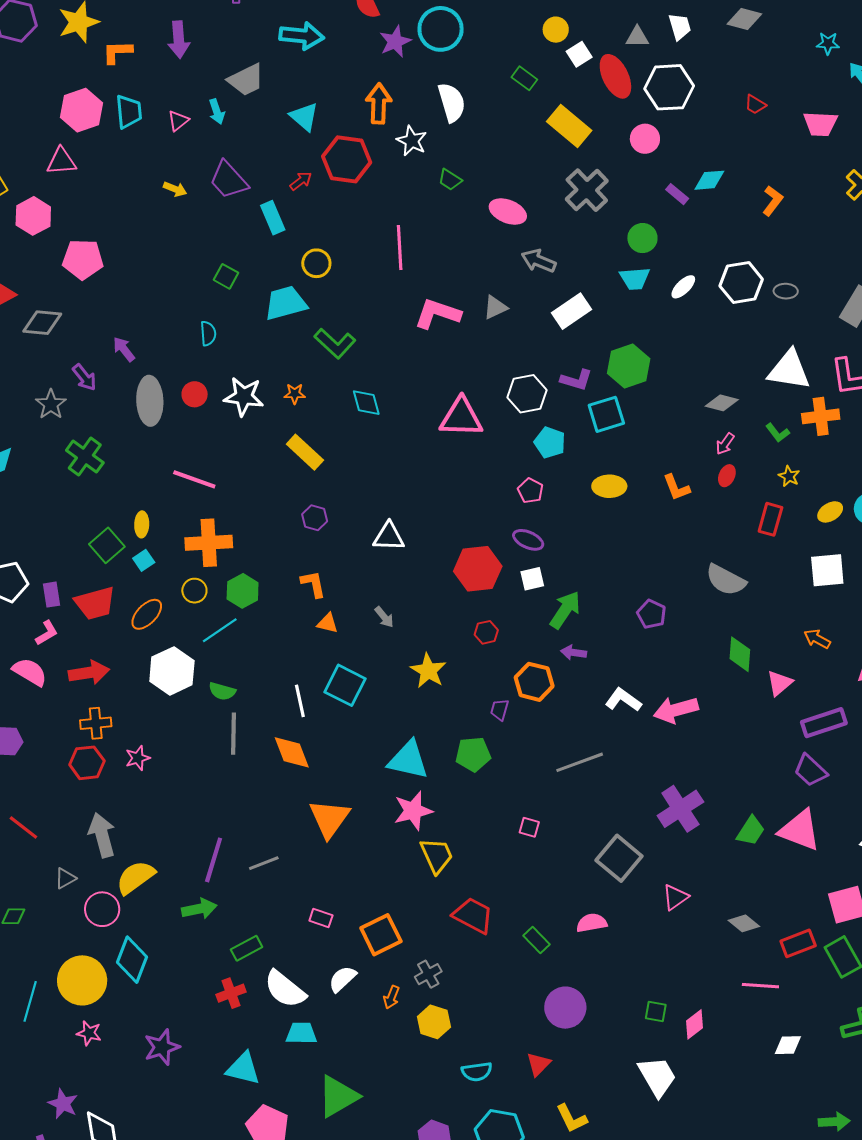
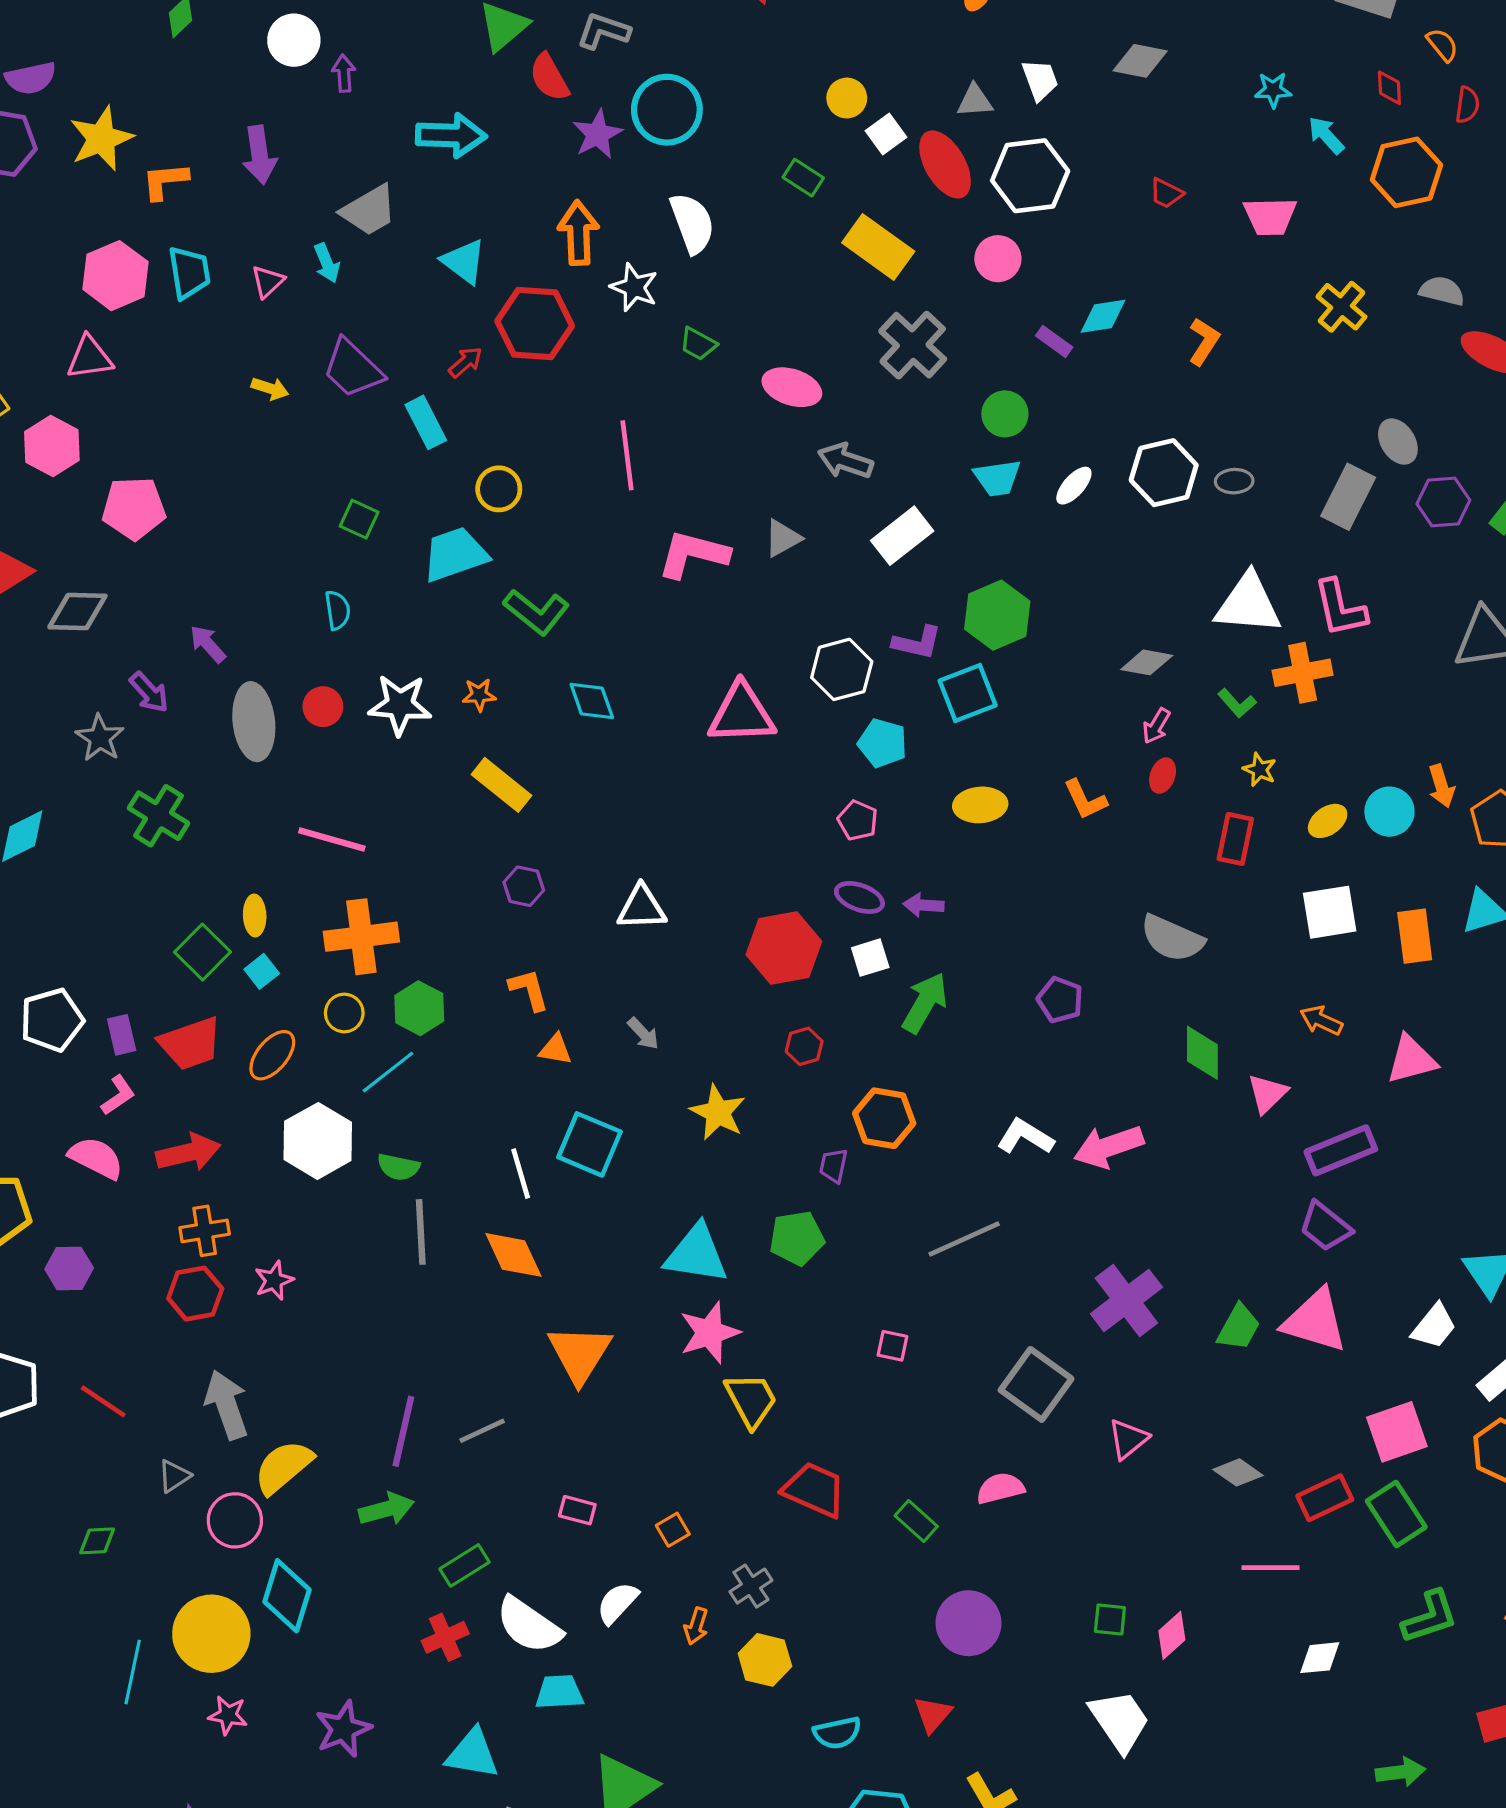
purple arrow: (574, 653) -> (924, 905), moved
orange square: (381, 935) -> (673, 1530), size x0.5

